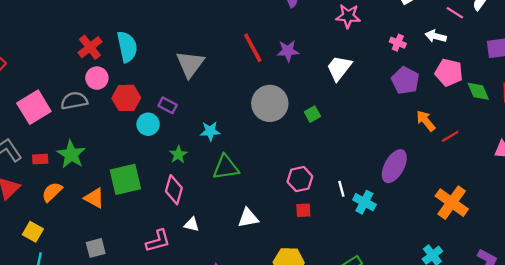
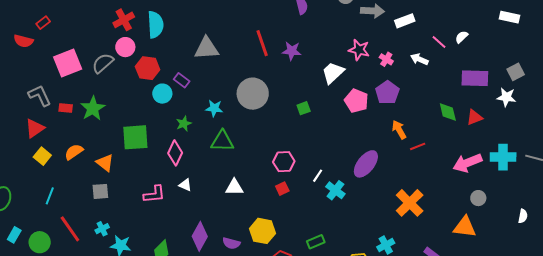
pink star: (348, 16) -> (359, 50), moved
gray triangle: (190, 64) -> (207, 48), turned 40
pink pentagon: (449, 73) -> (356, 101), moved
gray semicircle: (74, 101) -> (103, 63), turned -40
gray circle: (270, 103) -> (253, 94), moved
white line: (341, 189) -> (318, 176), turned 40
orange semicircle: (52, 192) -> (74, 152), moved
orange triangle: (94, 198) -> (105, 163), moved
red square: (303, 210) -> (282, 189), turned -32
yellow square: (33, 232) -> (42, 156), moved

